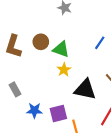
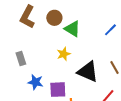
yellow star: (64, 70) -> (64, 54), moved

